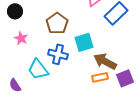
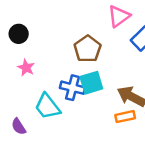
brown pentagon: (57, 23) -> (88, 49), moved
cyan square: (84, 42) -> (91, 83), moved

